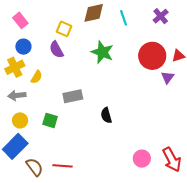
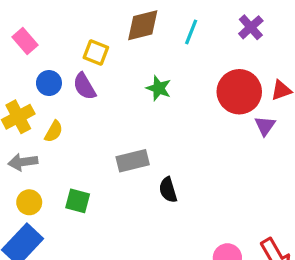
cyan line: (123, 18) -> (191, 32), turned 42
blue circle: (23, 47) -> (49, 83), moved
green star: (102, 52) -> (159, 88), size x0.7
gray rectangle: (73, 96) -> (133, 161), moved

